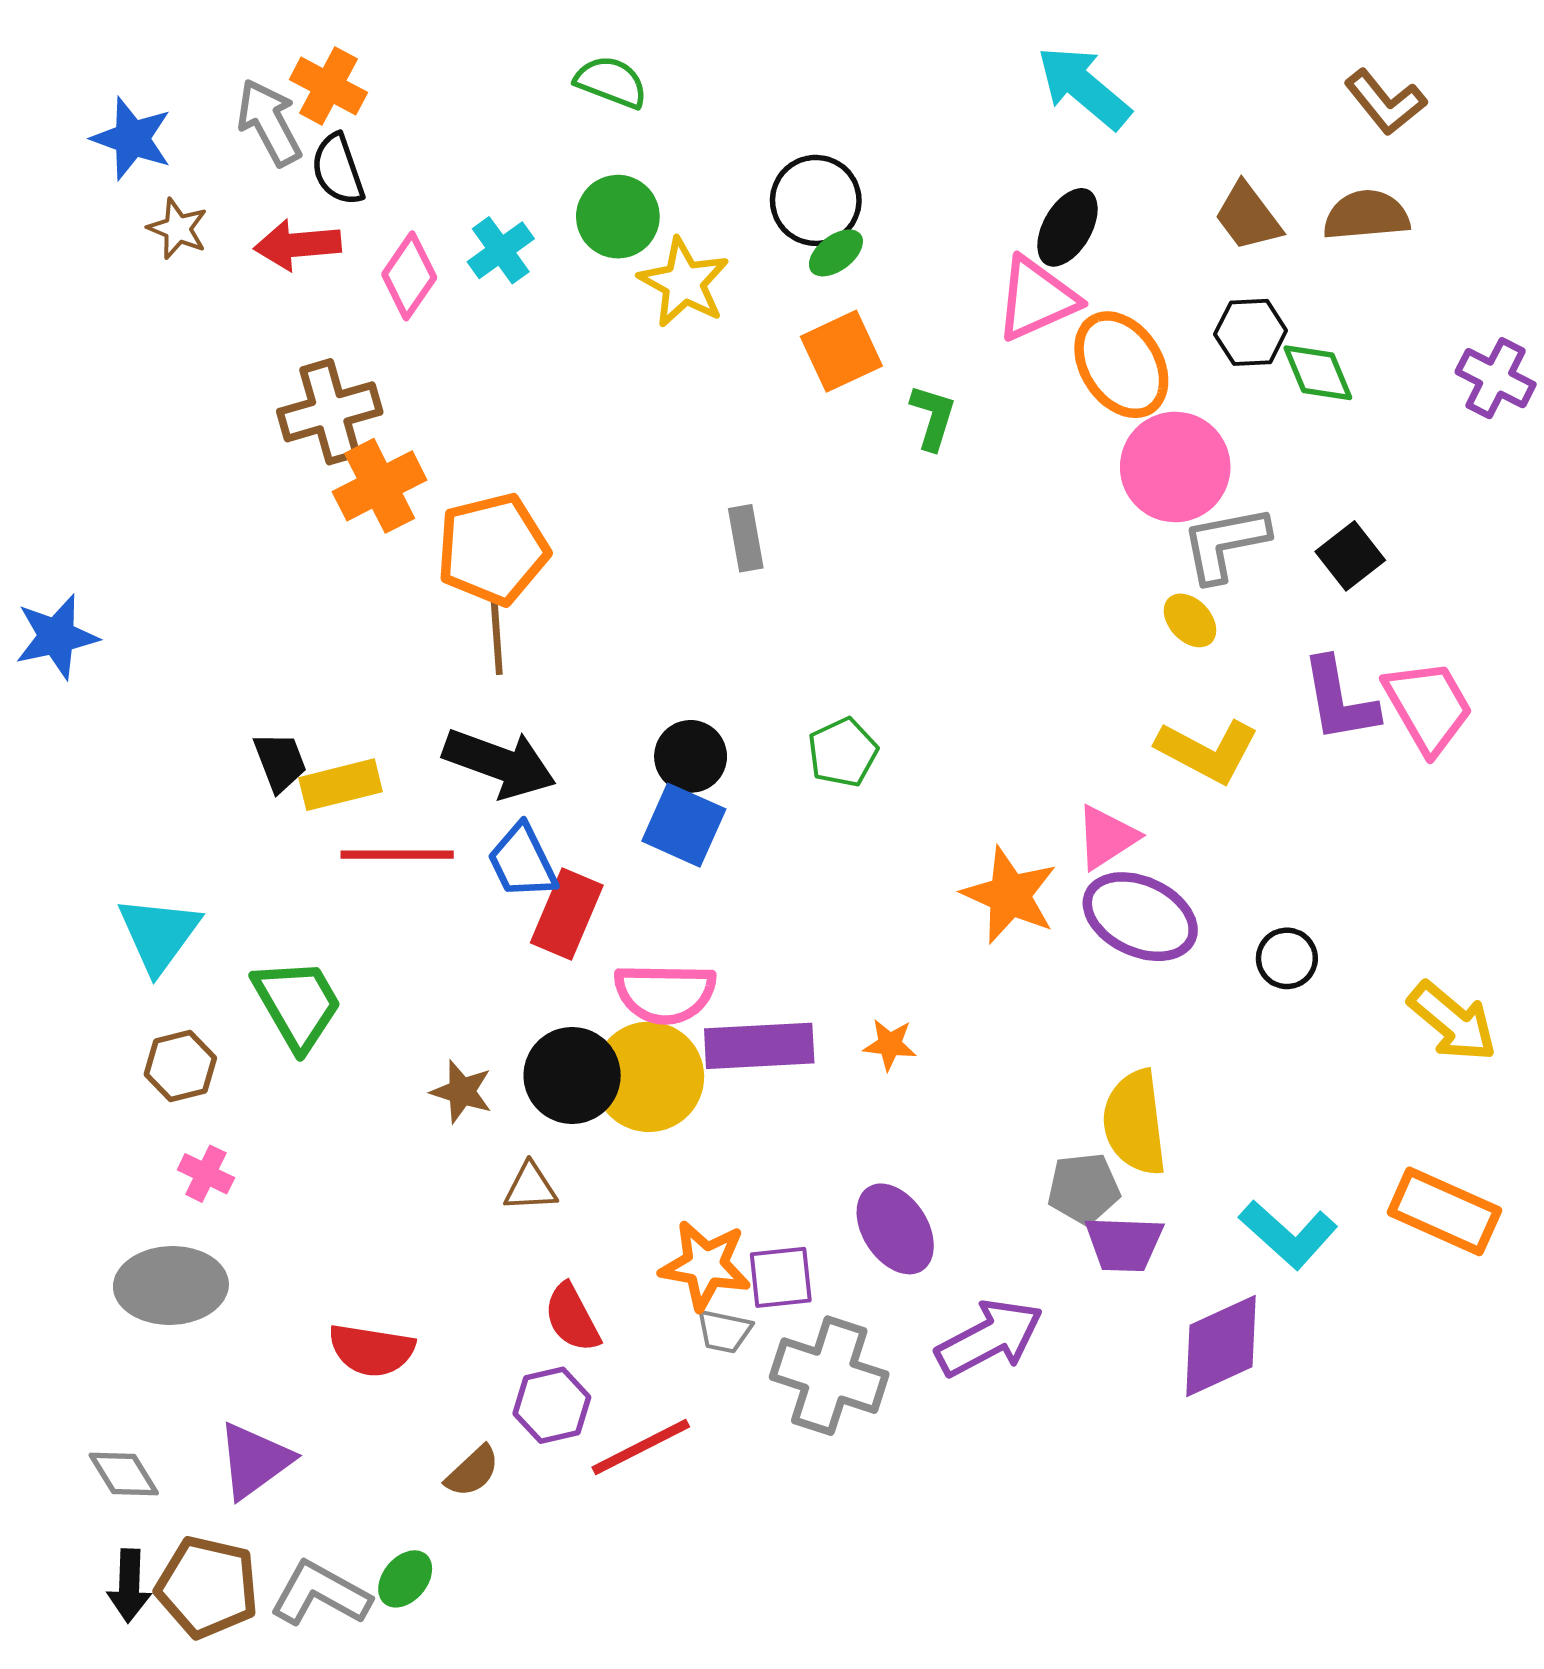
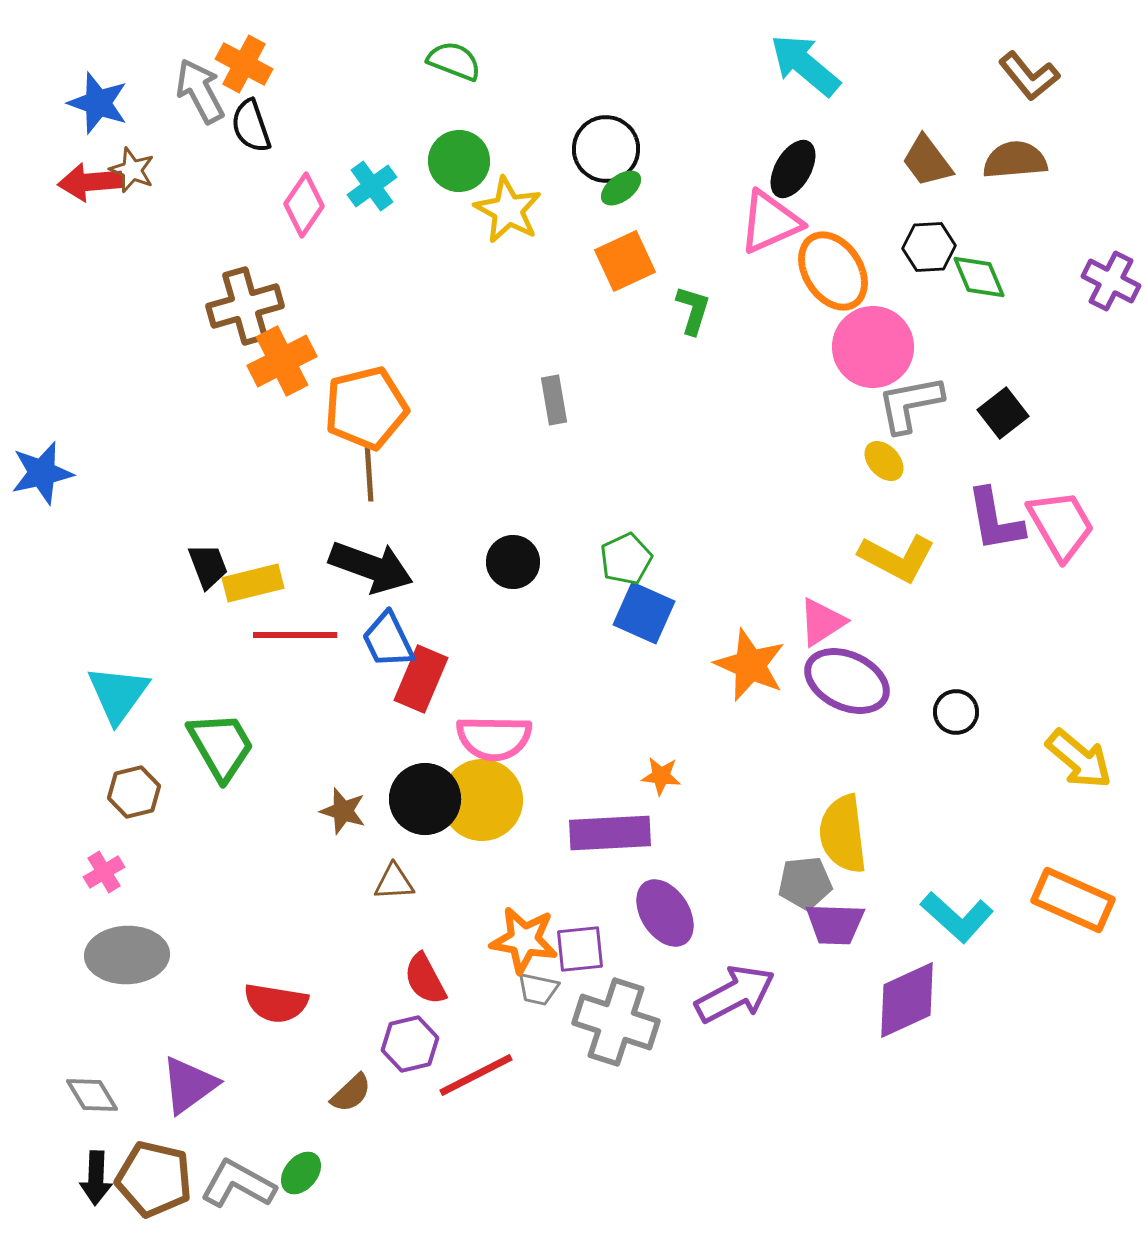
red arrow: (297, 245) -> (90, 182), moved
blue square: (684, 825) -> (644, 613), moved
purple rectangle: (759, 1046) -> (610, 833), moved
pink cross: (206, 1174) -> (104, 872), moved, turned 33

